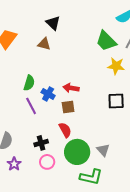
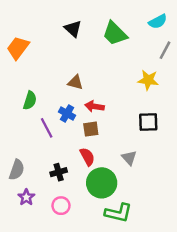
green trapezoid: (106, 41) -> (115, 33), moved
brown triangle: (44, 44) -> (75, 82), moved
green semicircle: (29, 83) -> (30, 100), moved
gray triangle: (103, 150) -> (129, 158), moved
pink circle: (47, 162) -> (61, 206), moved

